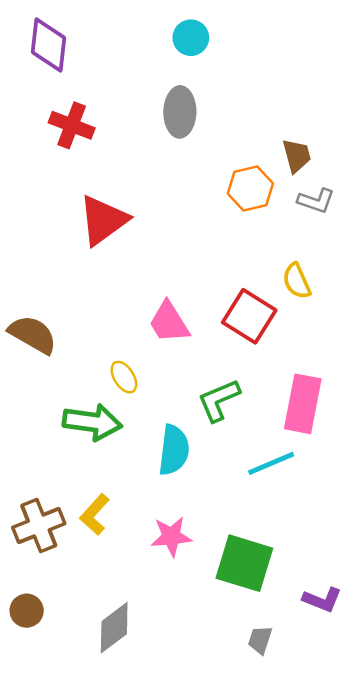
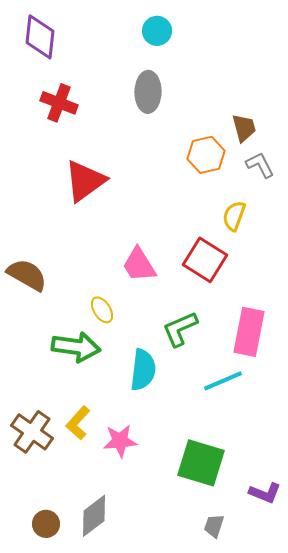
gray L-shape: (316, 201) -> (260, 165), turned -136
yellow semicircle: (297, 281) -> (234, 216), moved, turned 44
brown cross: (39, 525) -> (32, 432), turned -33
pink star: (171, 536) -> (120, 441), moved
brown circle: (27, 611) -> (46, 524), moved

